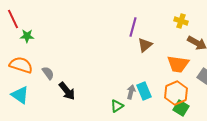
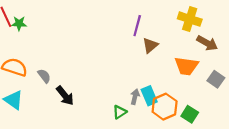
yellow cross: (181, 21) -> (190, 19), size x1.5
green star: (27, 36) -> (19, 23), moved
orange hexagon: (176, 93) -> (165, 107), moved

